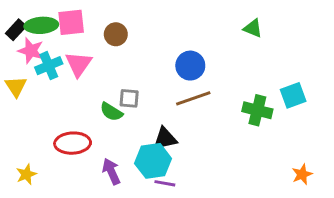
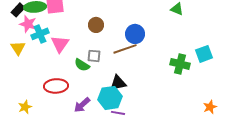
brown circle: (116, 34) -> (96, 25), moved
pink triangle: (79, 64) -> (60, 44), moved
brown line: (193, 98) -> (125, 49), moved
purple arrow: (111, 171) -> (82, 105), turned -108

